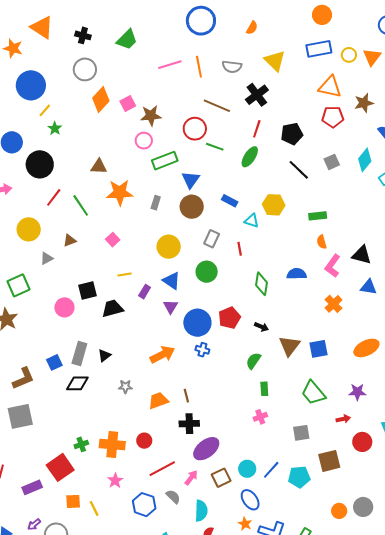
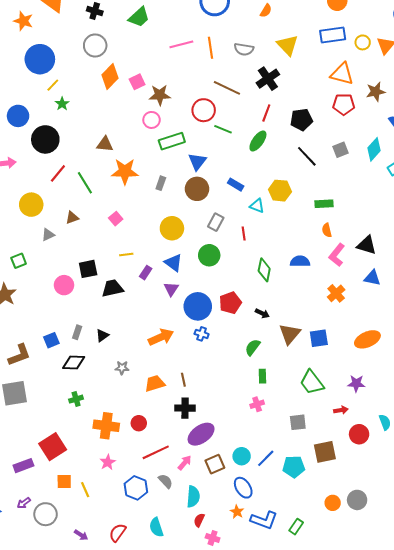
green square: (19, 285) -> (19, 261), size x0.7
gray rectangle: (79, 353) -> (77, 332), size x0.6
green cross: (81, 444) -> (76, 399), moved

